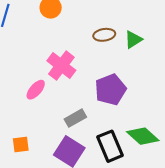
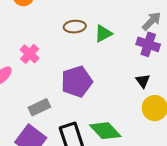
pink cross: (61, 66) -> (30, 54), size x0.7

